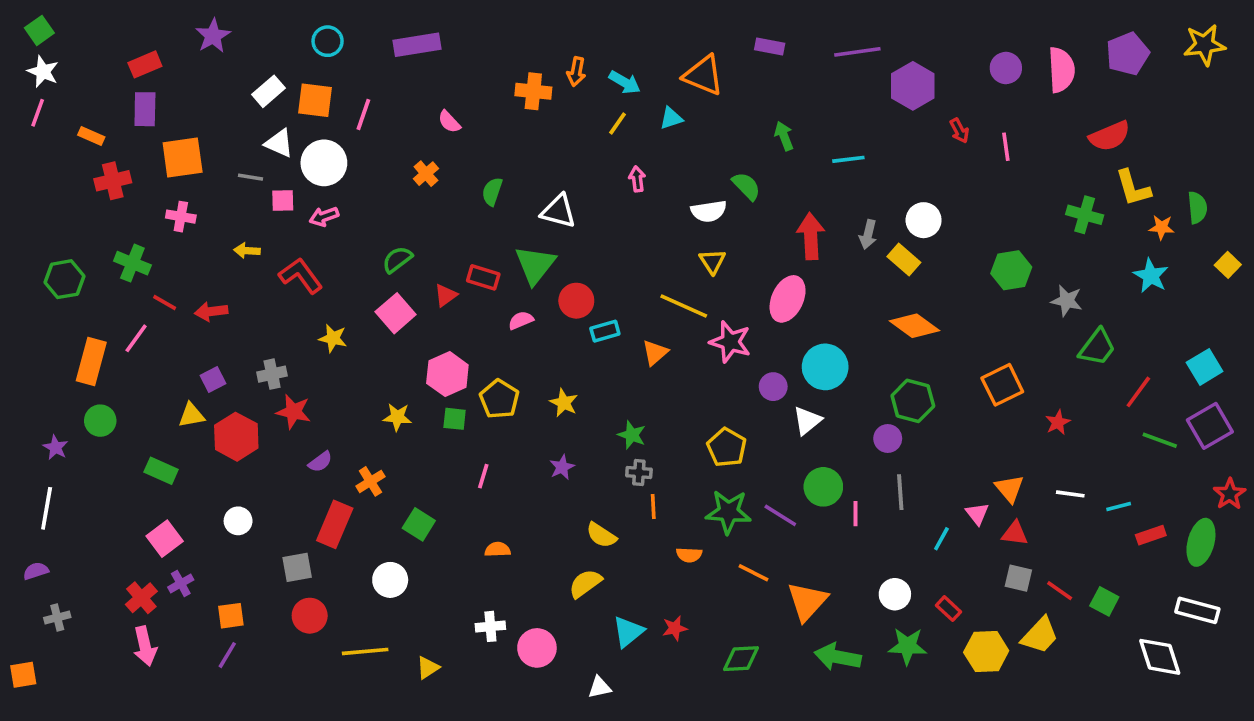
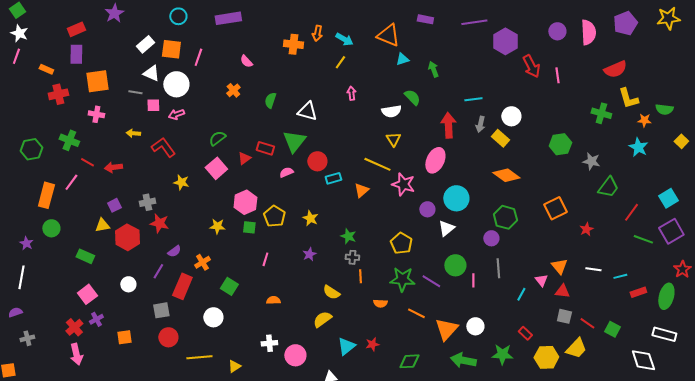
cyan triangle: (671, 118) -> (402, 59), moved
red arrow: (959, 131) -> (531, 66), size x1.6
cyan line: (848, 159) -> (473, 99), moved
green semicircle: (1197, 208) -> (664, 109), turned 102
white circle: (895, 594) -> (475, 326), moved
purple line: (227, 655) -> (158, 271), moved

